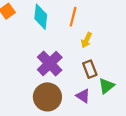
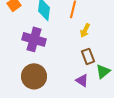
purple cross: (50, 64) -> (34, 39), moved, turned -30
brown circle: (47, 97) -> (34, 76), moved

